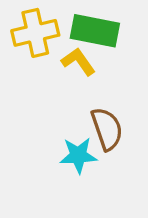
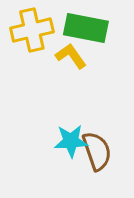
brown semicircle: (107, 129) -> (97, 151), moved

